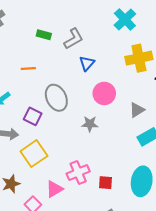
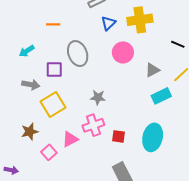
yellow cross: (139, 58) -> (140, 20), moved
purple square: (33, 116) -> (54, 70), turned -30
gray star: (90, 124) -> (98, 97), moved

